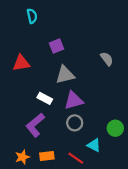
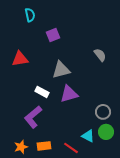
purple square: (57, 46) -> (53, 35), moved
gray circle: (75, 123) -> (103, 112), moved
green circle: (115, 128) -> (106, 132), moved

